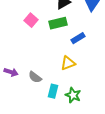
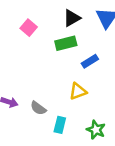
pink square: (31, 20) -> (29, 28), moved
green star: (73, 95) -> (96, 130), moved

